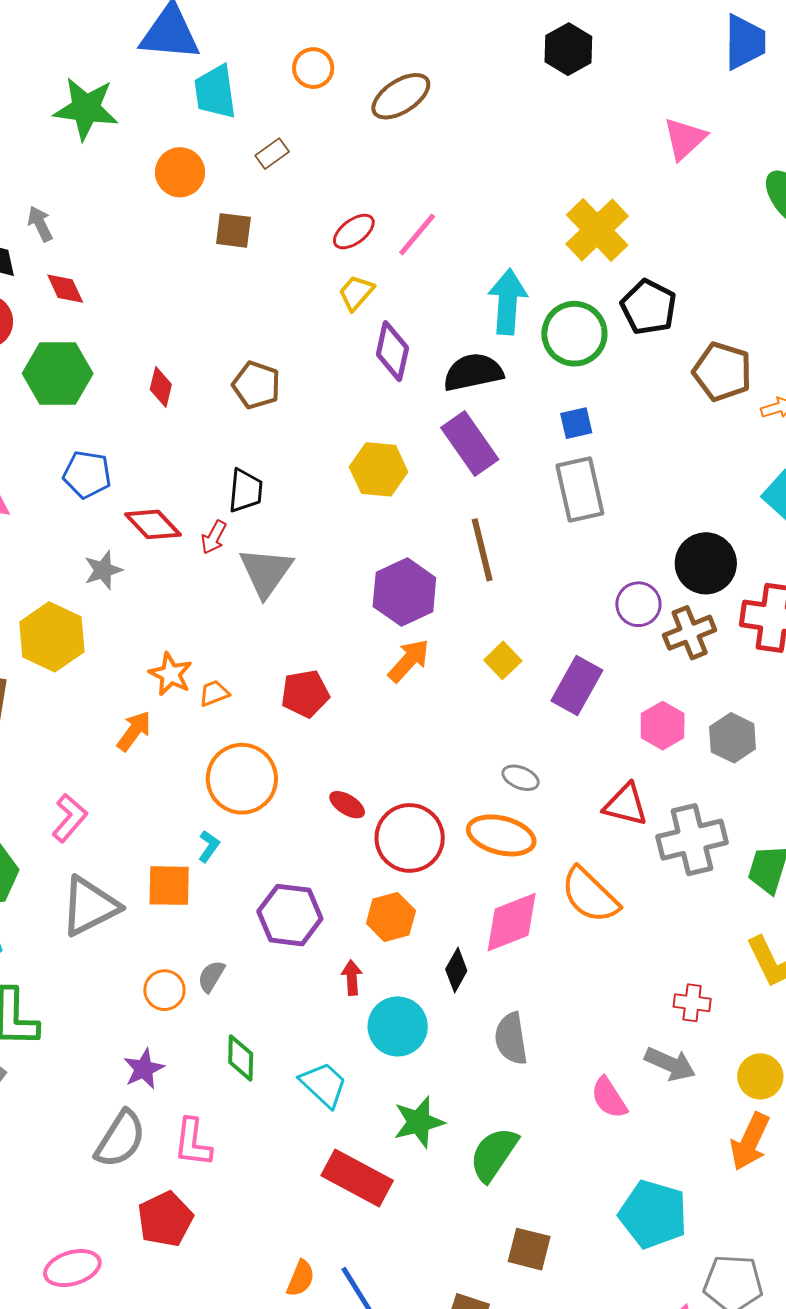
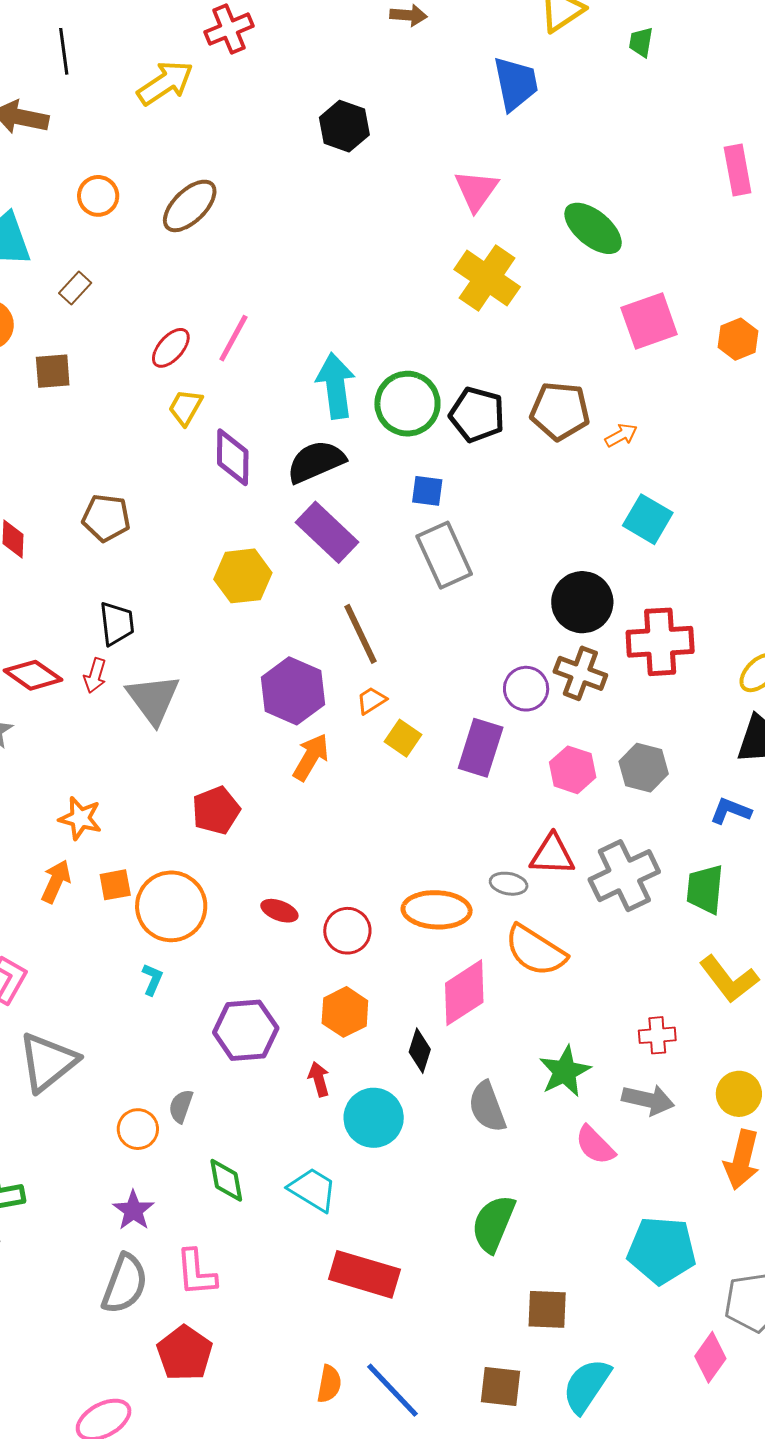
yellow cross: (597, 230) -> (487, 278), moved
black pentagon: (649, 307) -> (477, 415), moved
blue square: (576, 423) -> (427, 491), turned 32
purple circle: (638, 604) -> (526, 689), moved
brown cross: (690, 633) -> (580, 673), turned -36
orange trapezoid: (214, 693) -> (371, 700), moved
gray ellipse: (521, 778) -> (509, 884), moved
red circle: (410, 838) -> (347, 931), size x0.7
orange square: (169, 886) -> (115, 885), moved, size x0.7
green star: (419, 1122) -> (565, 1071), moved

